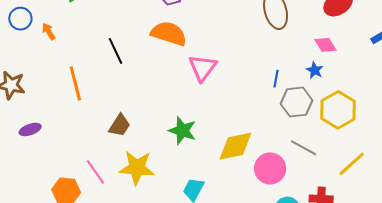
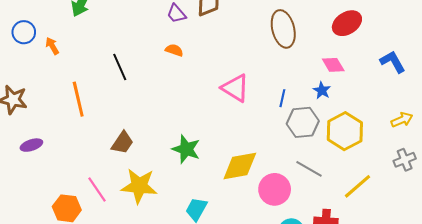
orange semicircle: (169, 33) -> (174, 50), size x0.5
pink triangle: (203, 68) -> (235, 88), moved, turned -36

